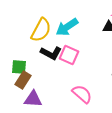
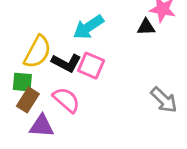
yellow semicircle: (41, 30) -> (37, 52), moved
pink semicircle: (82, 94) -> (66, 100), moved

